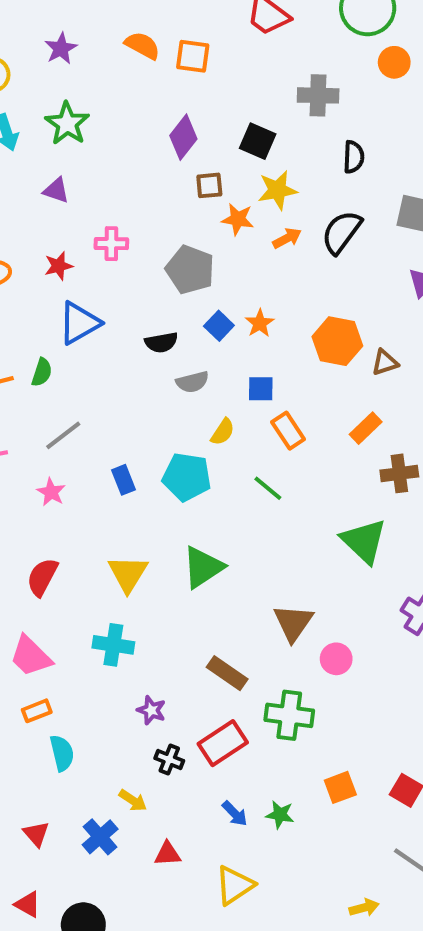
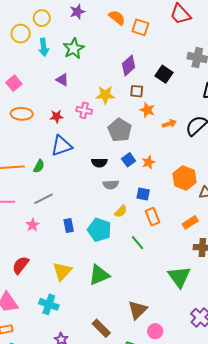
yellow star: (277, 190) -> (105, 95), moved

